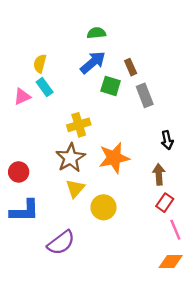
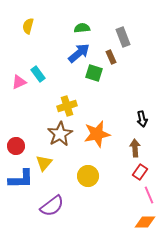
yellow semicircle: (40, 64) -> (28, 26), moved
gray rectangle: (145, 95) -> (123, 37), moved
yellow triangle: (75, 188) -> (44, 163), moved

